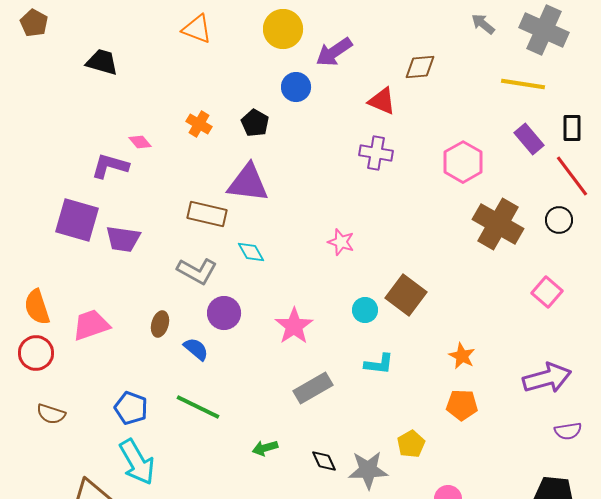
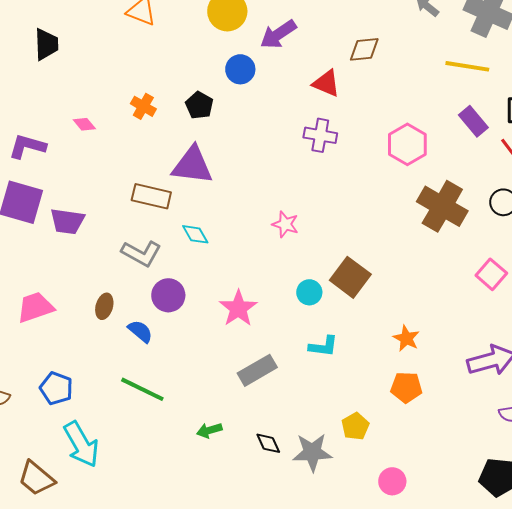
black trapezoid: (102, 62) -> (46, 44), turned 72
purple L-shape: (110, 166) -> (27, 146), moved
blue pentagon: (131, 408) -> (56, 388), moved

